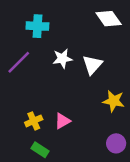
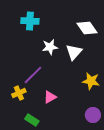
white diamond: (109, 19) -> (87, 28), moved
purple line: (19, 62) -> (33, 75), moved
yellow cross: (34, 121) -> (19, 93), moved

